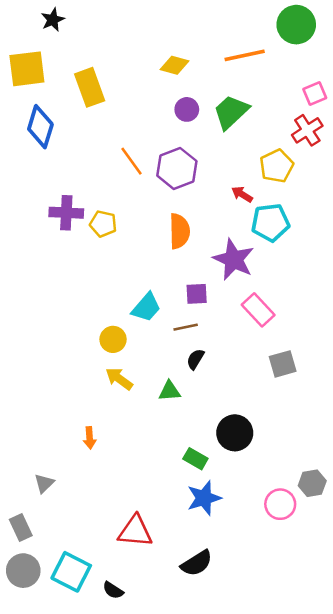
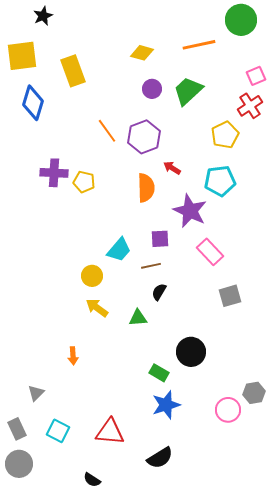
red arrow: (242, 194) -> (172, 168), moved
cyan square: (71, 572) -> (58, 431), moved, size x0.7

